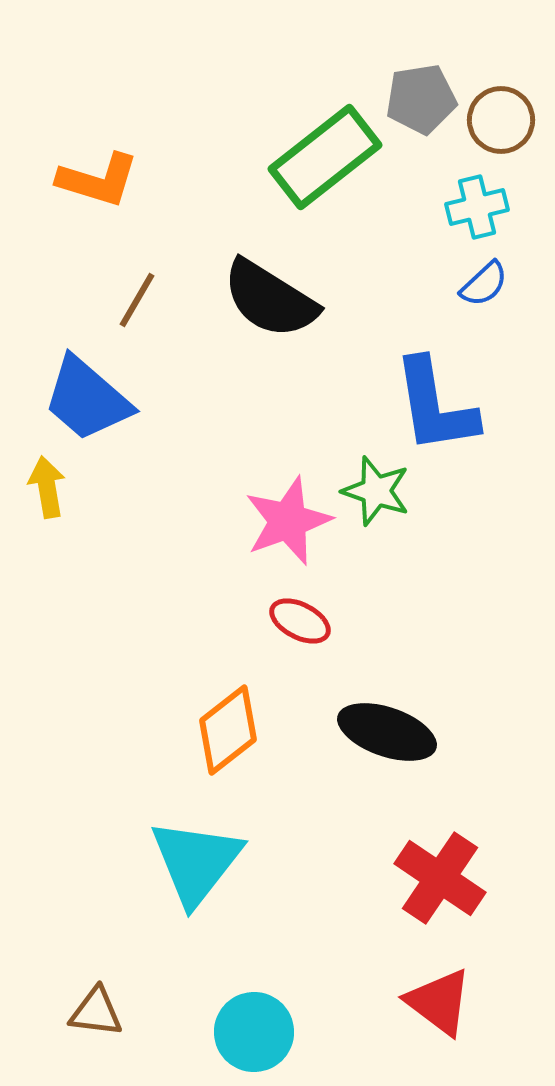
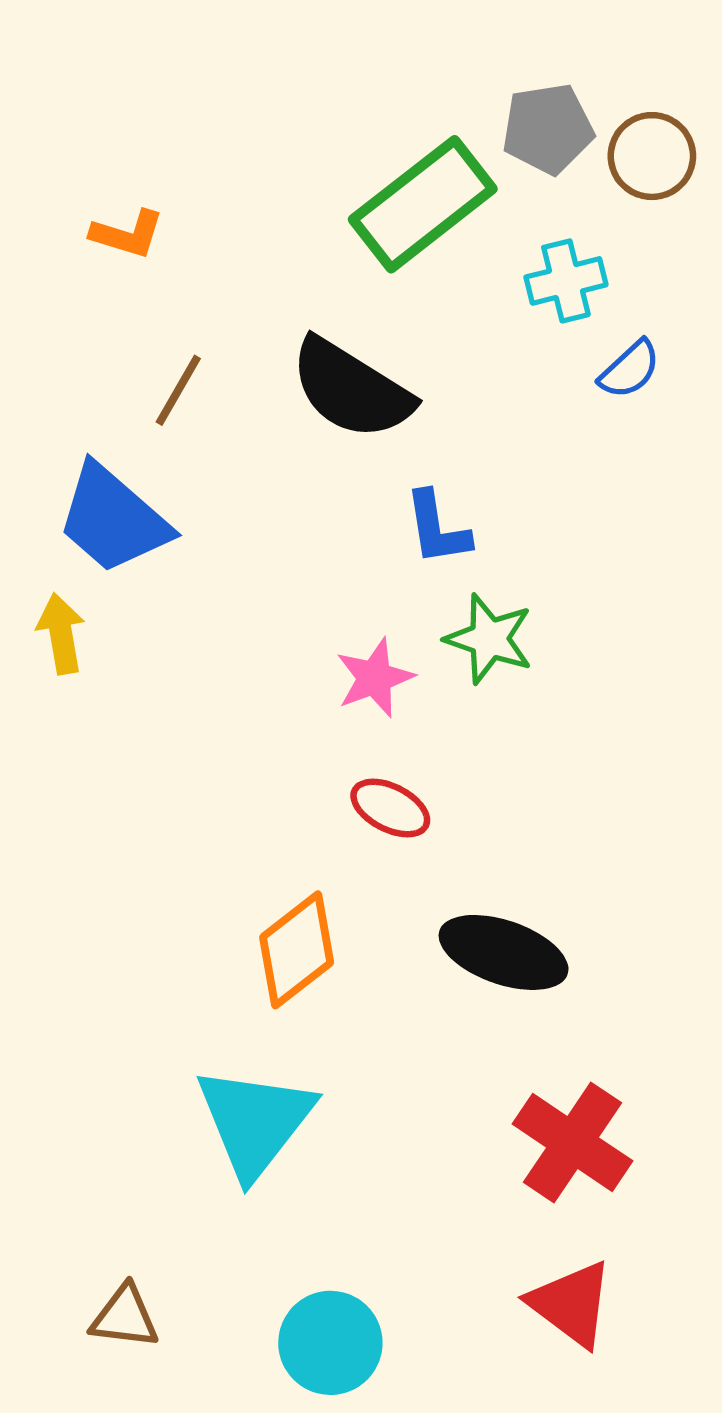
orange L-shape: (98, 180) -> (127, 234), size x0.7
cyan cross: (477, 207) -> (566, 281), moved
blue L-shape: (435, 406) -> (437, 528), moved, size x0.6
pink star: (288, 521) -> (375, 678), size x0.7

